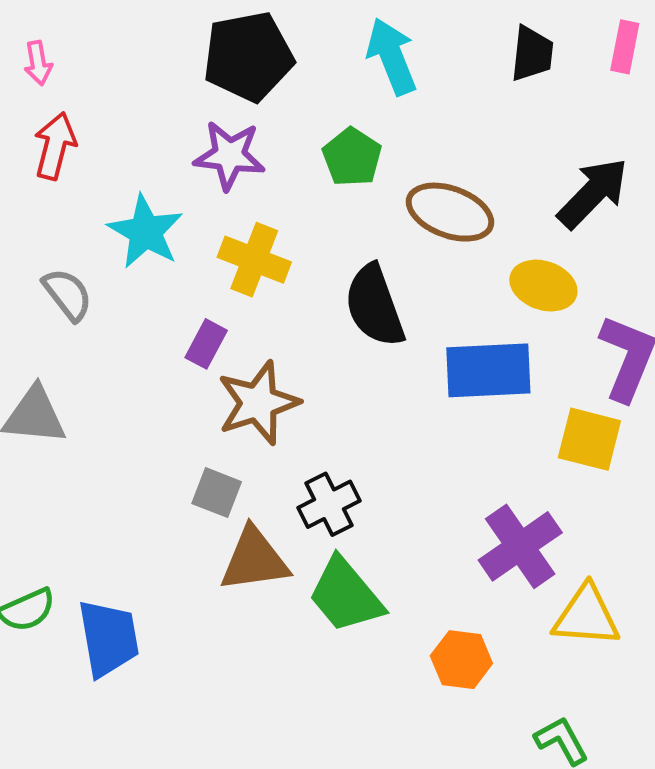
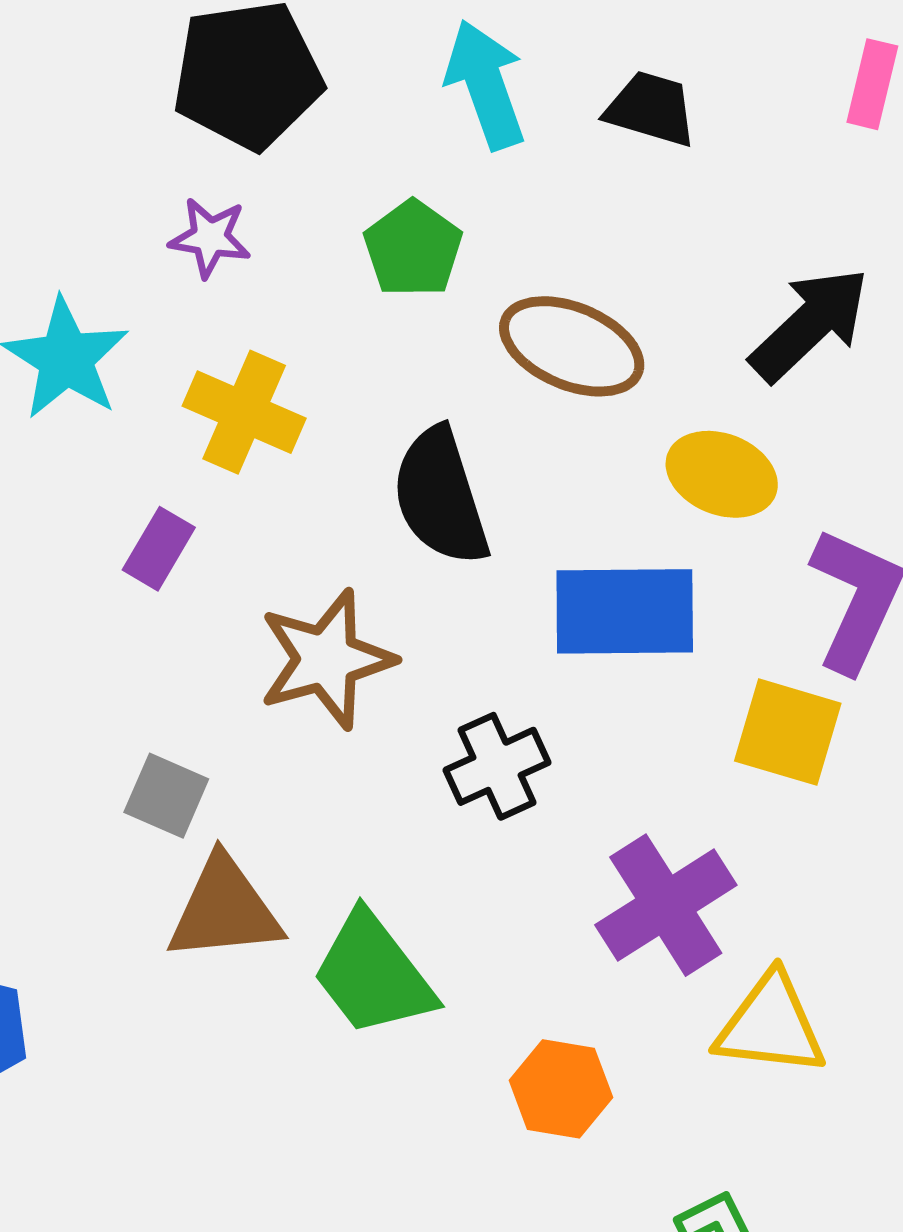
black trapezoid: (532, 54) -> (651, 109), moved, turned -82
purple star: (229, 155) -> (210, 238), size x0.7
brown star: (258, 403) -> (326, 659), moved
black cross: (329, 504) -> (497, 766), moved

